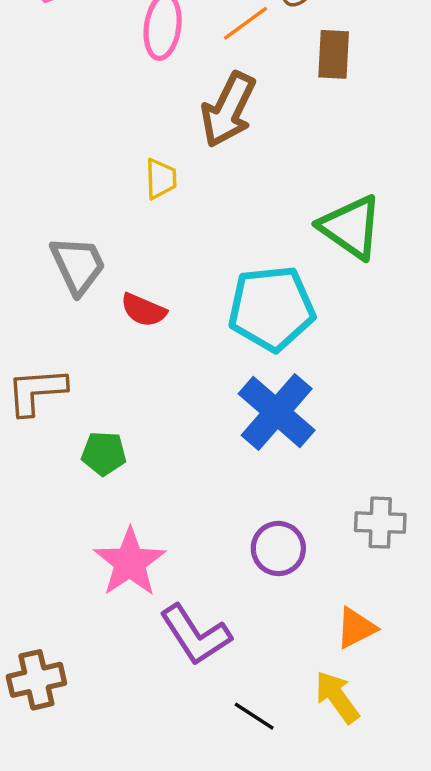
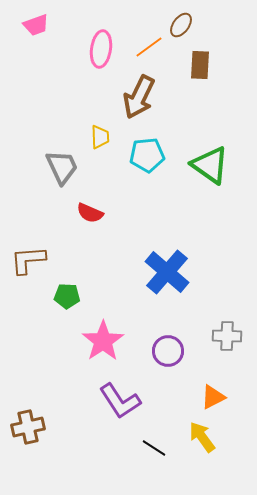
gray trapezoid: (78, 265) -> (62, 167), moved
cyan pentagon: (271, 308) -> (147, 155), moved, size x0.7
pink star: (130, 562) -> (103, 341), moved

